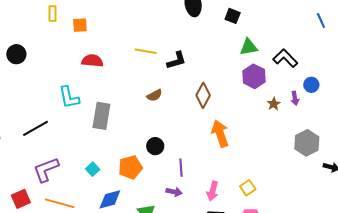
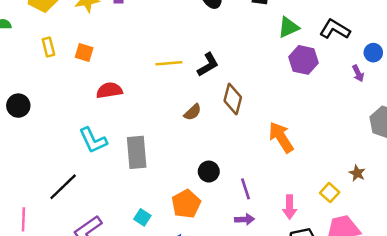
orange square: (80, 25) -> (84, 52), turned 35
brown diamond: (203, 95) -> (233, 99), moved
brown star: (274, 104) -> (357, 173), moved

